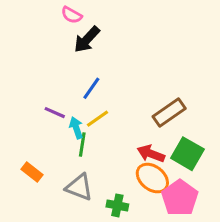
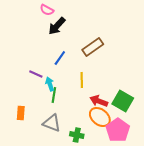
brown rectangle: (169, 113) -> (93, 47), moved
yellow line: (98, 119) -> (82, 80), moved, turned -56
orange rectangle: (32, 172) -> (21, 113), turned 56

